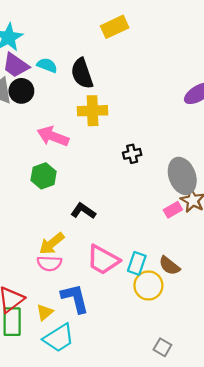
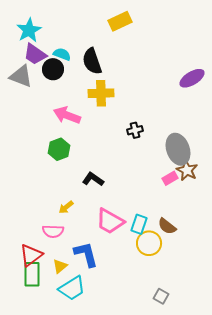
black circle: (21, 91) -> (53, 69), moved
yellow arrow: (52, 244) -> (66, 207), size x0.7
pink semicircle: (49, 263) -> (53, 231), moved

